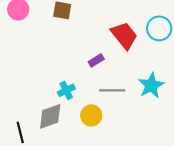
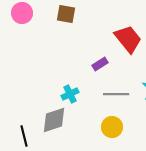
yellow circle: (91, 115) -> (112, 127), moved

